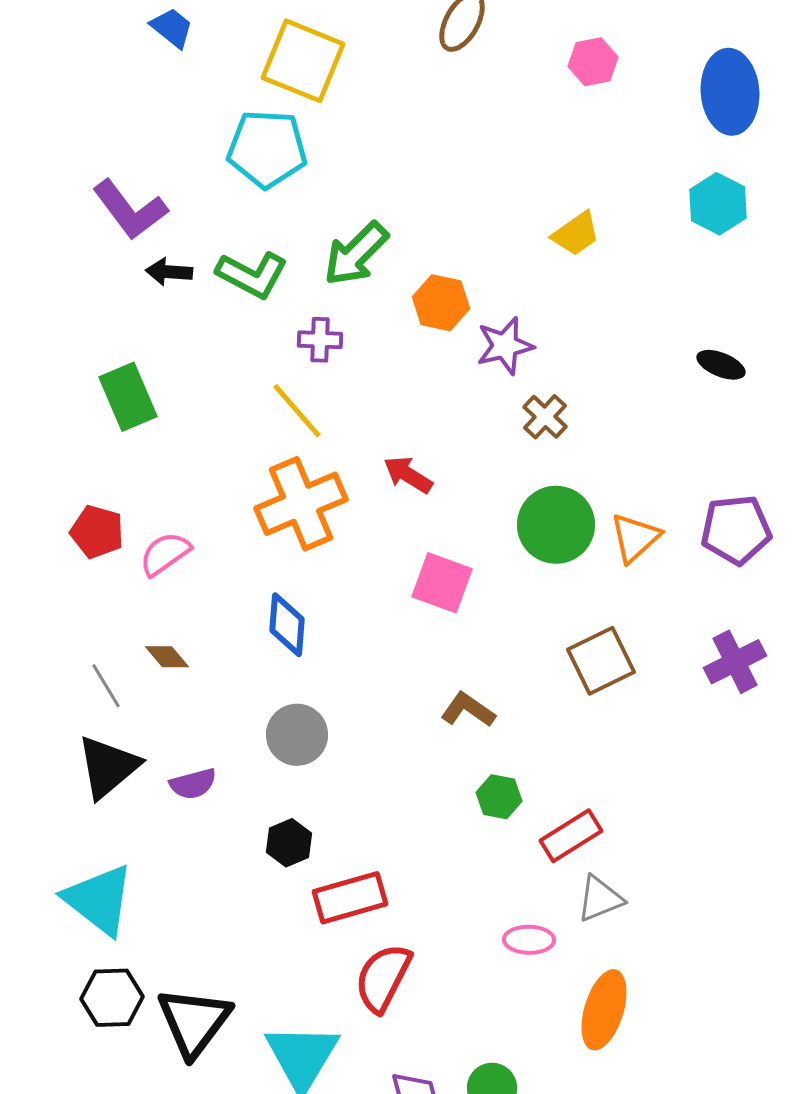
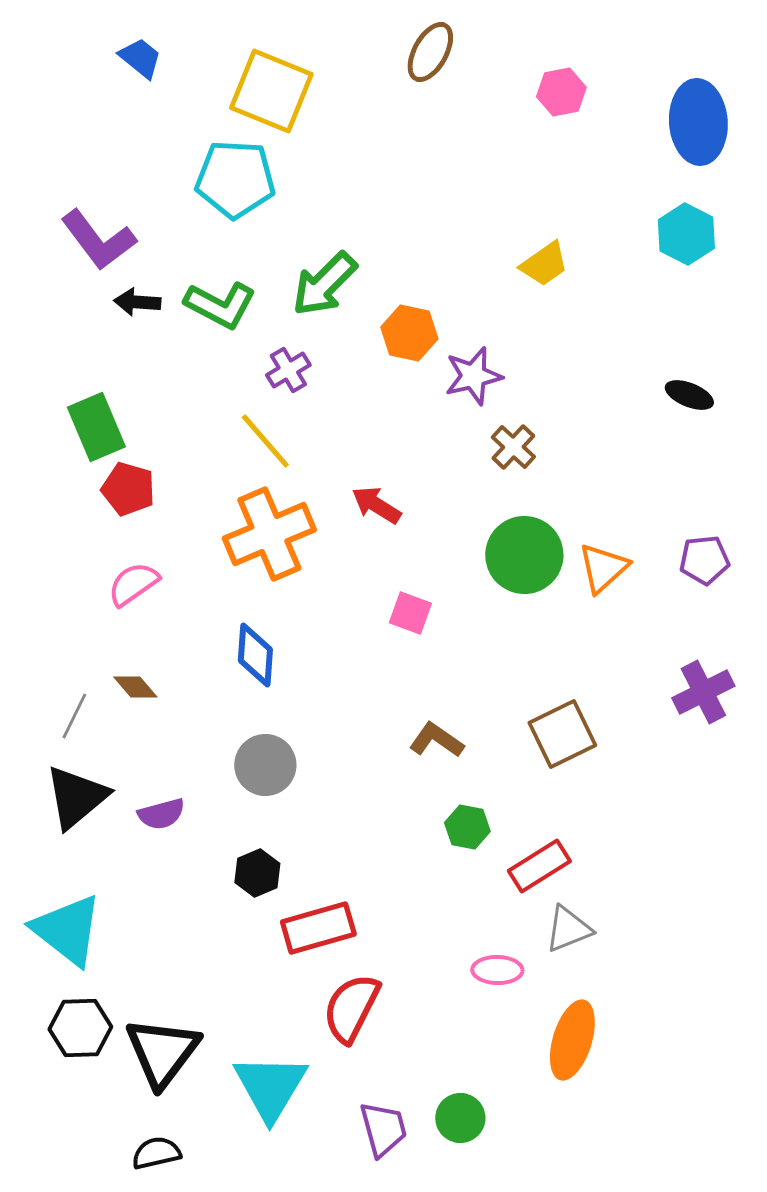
purple cross: (320, 340) -> (288, 370), turned -33
purple pentagon: (736, 530) -> (704, 560), size x0.7
red pentagon: (97, 532) -> (128, 489), moved
pink square: (442, 583) -> (410, 613), size x0.7
brown square: (601, 661) -> (562, 734), moved
gray line: (106, 686) -> (74, 716), turned 57

